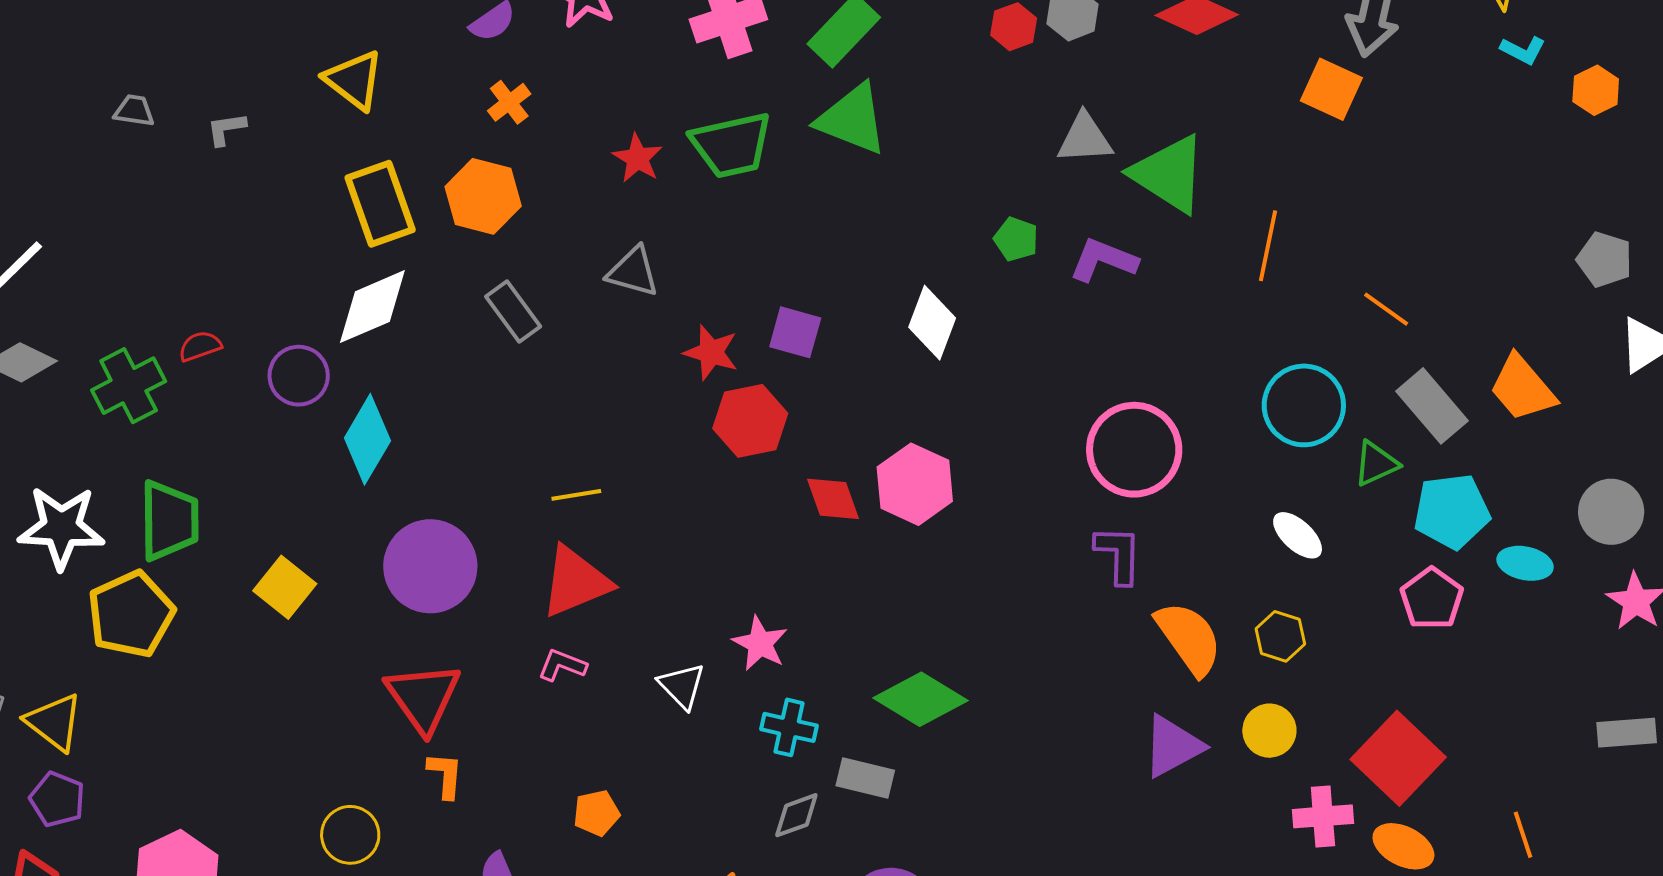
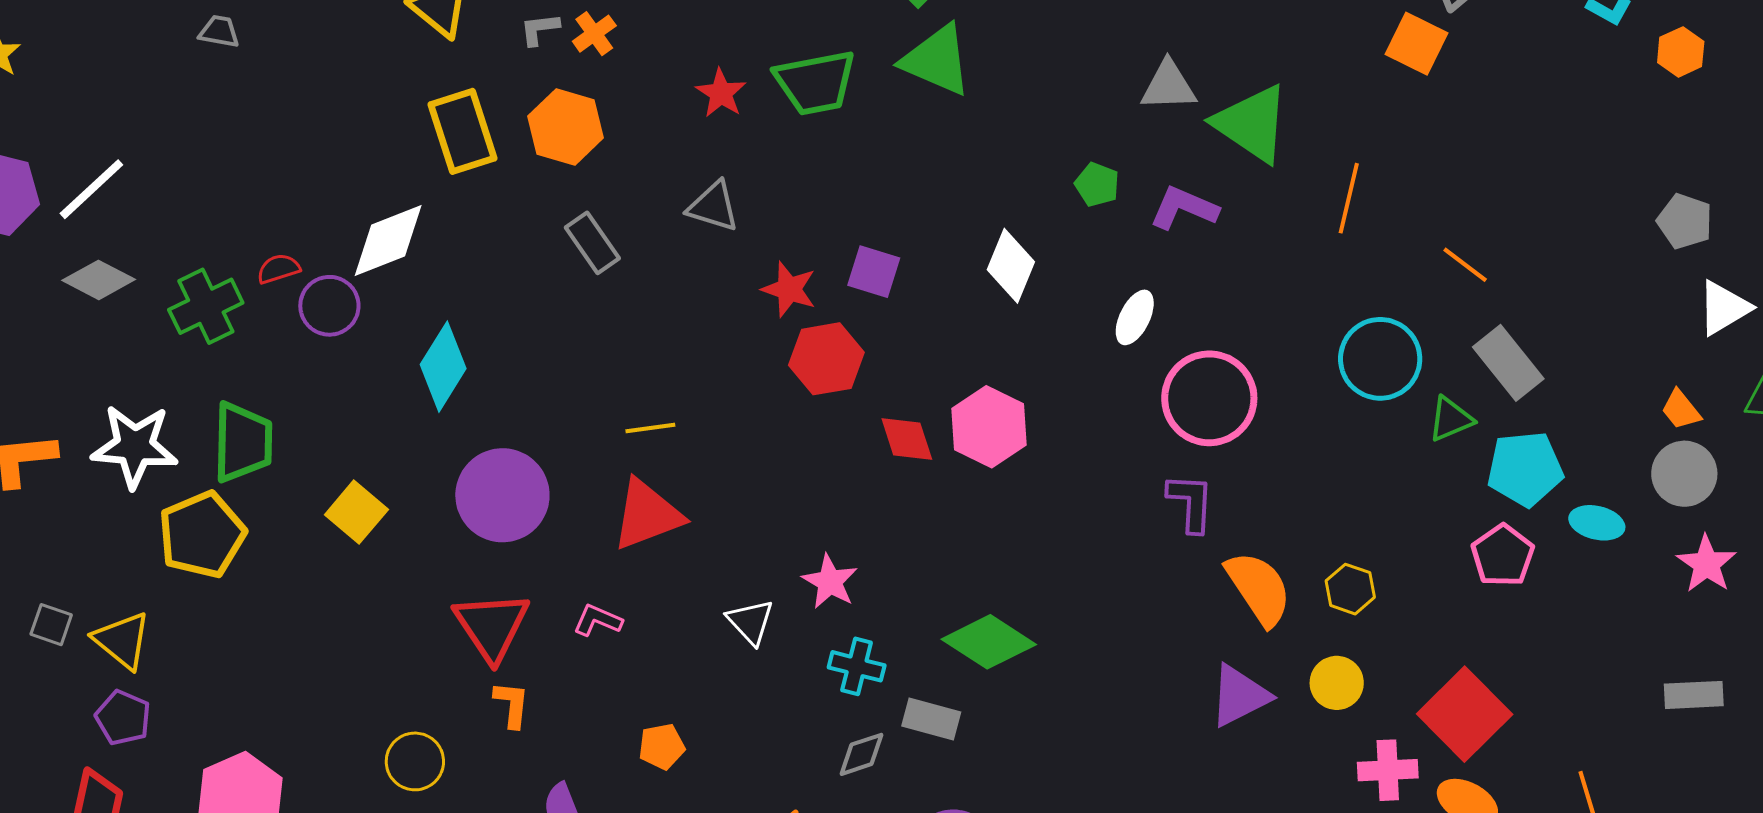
gray L-shape: (226, 129) -> (540, 29), moved
white diamond: (372, 307) -> (388, 240), moved
purple circle: (299, 376) -> (329, 306), moved
orange trapezoid: (1522, 388) -> (1681, 410), moved, size x0.6
white ellipse: (1298, 535) -> (1135, 317), moved, turned 72
pink L-shape: (562, 665) -> (598, 620), moved

